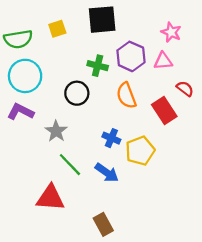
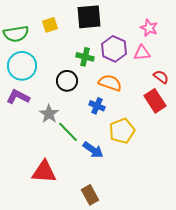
orange semicircle: (126, 96) -> (110, 83), turned 130
red rectangle: (164, 110) -> (155, 101), moved
blue cross: (111, 138) -> (97, 106), moved
green line: (70, 165) -> (68, 132), moved

